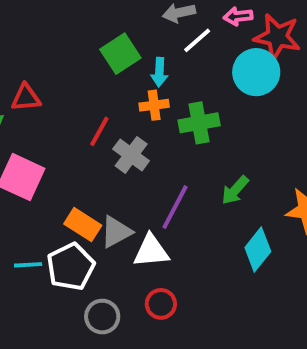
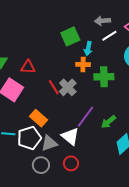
red triangle: (26, 98) -> (28, 67), moved
red line: (99, 131) -> (54, 87), moved, turned -70
green arrow: (235, 190) -> (108, 122), moved
gray triangle: (116, 232) -> (49, 143), moved
white triangle: (151, 251) -> (70, 136), turned 36

